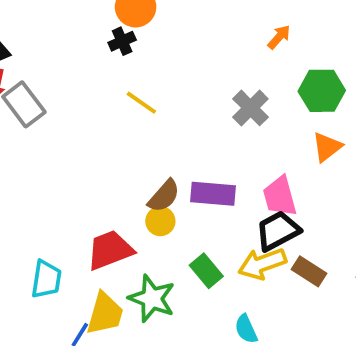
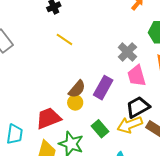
gray cross: (250, 108) -> (127, 52), moved
purple rectangle: (213, 194) -> (103, 88), turned -65
pink trapezoid: (280, 196) -> (137, 76), moved

